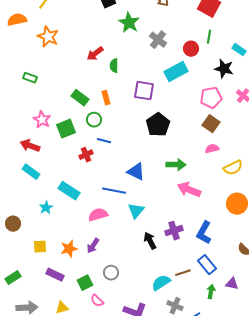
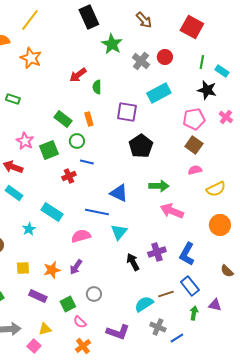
green line: (209, 37) -> (202, 62), moved
red circle: (191, 49) -> (165, 57), moved

